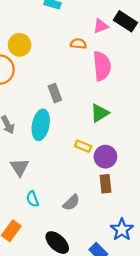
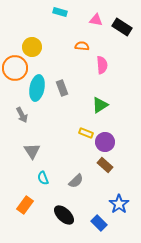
pink triangle: (101, 26) -> (96, 20), moved, turned 32
pink semicircle: (102, 66) -> (102, 65), size x0.7
cyan ellipse: (41, 125) -> (37, 88), moved
brown rectangle: (105, 184) -> (105, 165), turned -42

